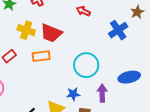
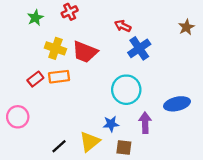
blue cross: (118, 30) -> (139, 48), moved
orange rectangle: (41, 56) -> (59, 77), moved

